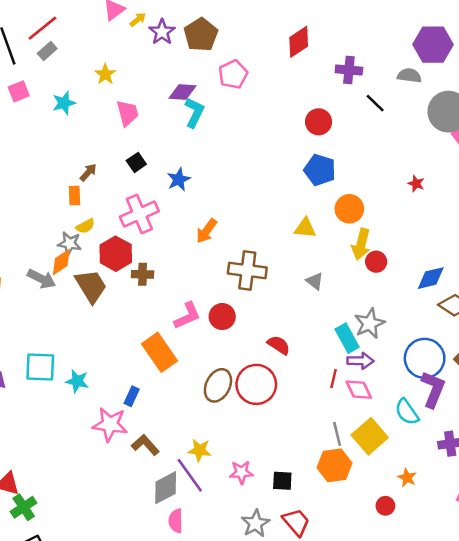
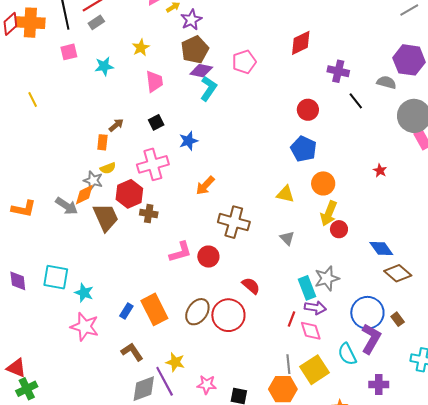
brown pentagon: (201, 35) -> (195, 50), moved
blue diamond: (431, 278) -> (381, 248), turned 60
orange rectangle: (160, 352) -> (154, 309), moved
pink star: (110, 424) -> (85, 327), moved

